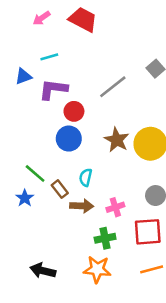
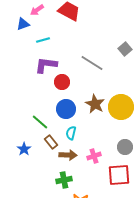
blue triangle: (23, 76) -> (23, 24), moved
gray line: (113, 87) -> (92, 63), turned 70
blue circle: (69, 139) -> (66, 109), moved
green line: (35, 174) -> (40, 122), moved
green cross: (105, 238) -> (64, 180), moved

